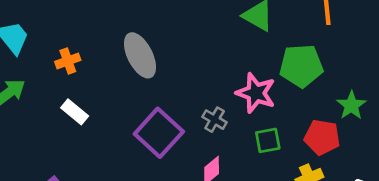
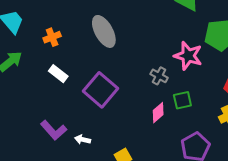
purple square: (159, 133) -> (101, 90), moved
green square: (268, 140) -> (182, 100), moved

